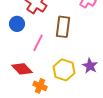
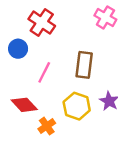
brown rectangle: (63, 27) -> (84, 65), moved
orange cross: (40, 86) -> (47, 126), turned 32

